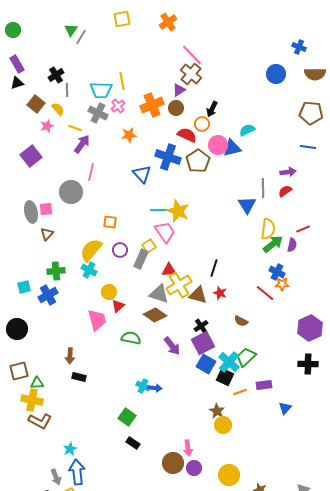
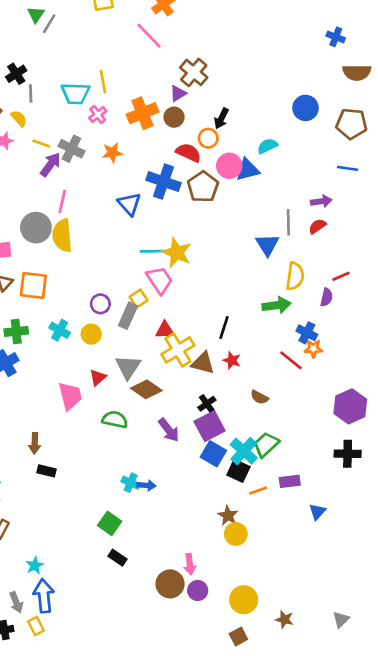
pink line: (192, 55) -> (149, 36), moved
blue circle: (276, 74) -> (306, 108), moved
gray cross: (98, 113) -> (71, 149), moved
orange square: (110, 222) -> (33, 285), moved, size x1.6
green arrow: (273, 244) -> (277, 305), moved, turned 30
yellow semicircle: (91, 250) -> (62, 235), moved, turned -45
yellow circle: (109, 292) -> (91, 334), moved
gray triangle: (159, 294) -> (128, 367), moved, turned 45

